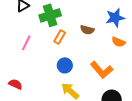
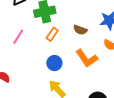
orange L-shape: (102, 70) -> (87, 58), moved

